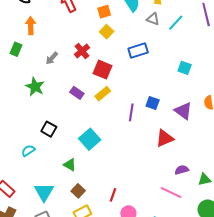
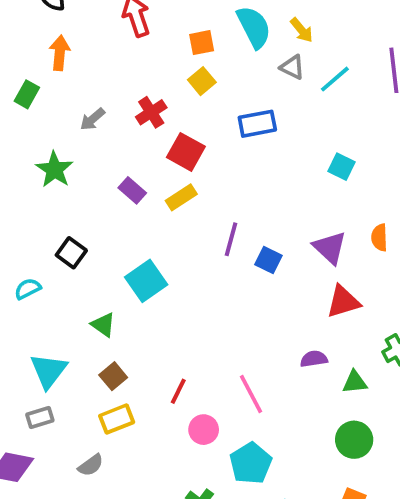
blue square: (153, 103) -> (268, 260), moved
red triangle: (165, 138) -> (343, 302), moved
pink line: (171, 193) -> (251, 394), moved, turned 30

